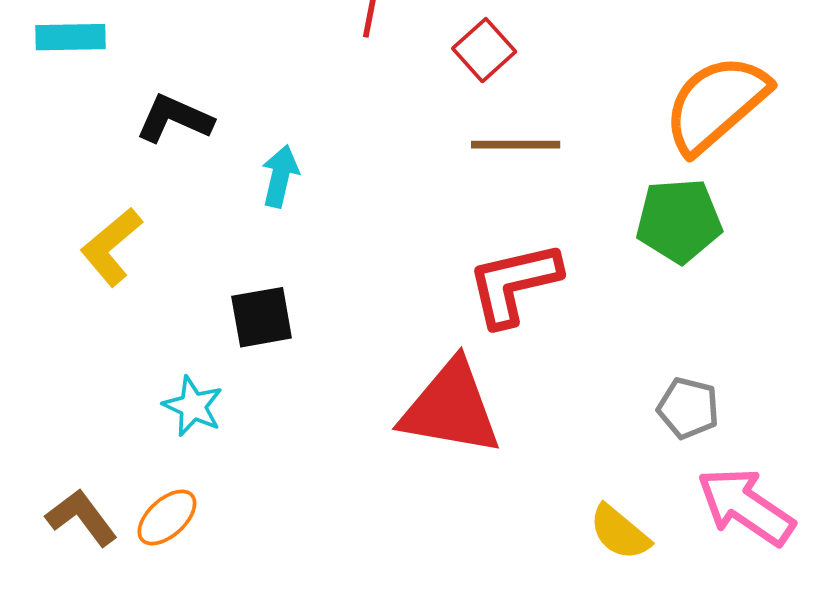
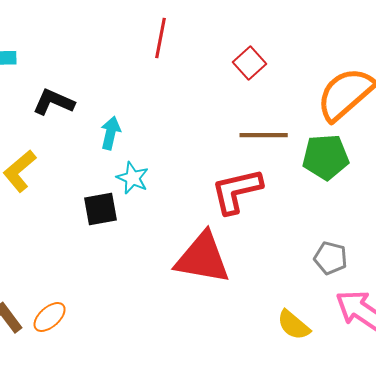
red square: (484, 50) -> (250, 63), moved
brown line: (516, 145) -> (264, 135), moved
cyan star: (193, 406) -> (133, 178), moved

